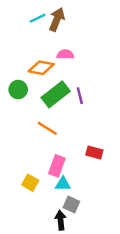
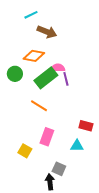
brown arrow: (57, 19) -> (47, 32), moved, turned 90
pink semicircle: (65, 54) -> (58, 68), moved
red rectangle: (94, 152) -> (86, 126), moved
cyan triangle: (63, 184) -> (77, 146), moved

